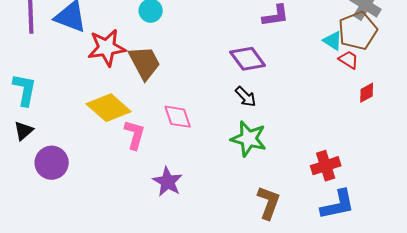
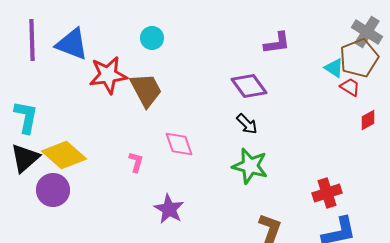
yellow diamond: (109, 108) -> (64, 155), moved
black triangle: (24, 131) -> (25, 158), size x1.5
pink L-shape: (135, 135) -> (136, 162), size x0.7

